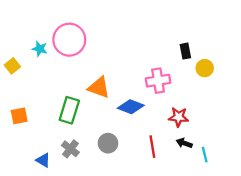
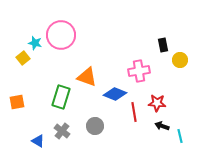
yellow square: (12, 66) -> (23, 58), moved
red line: (152, 147) -> (134, 112), moved

